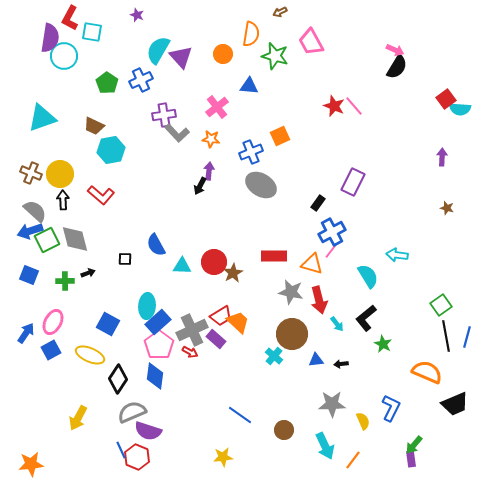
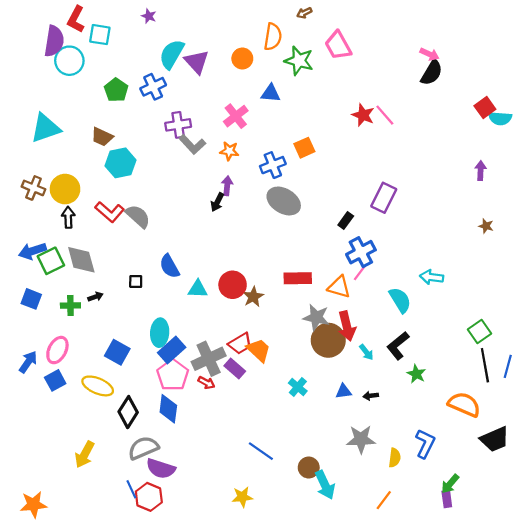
gray semicircle: (35, 211) -> (138, 216), moved
brown circle: (292, 334) -> (328, 340), moved
yellow semicircle: (363, 421) -> (395, 458), turned 30
cyan arrow: (325, 446) -> (325, 485), moved

